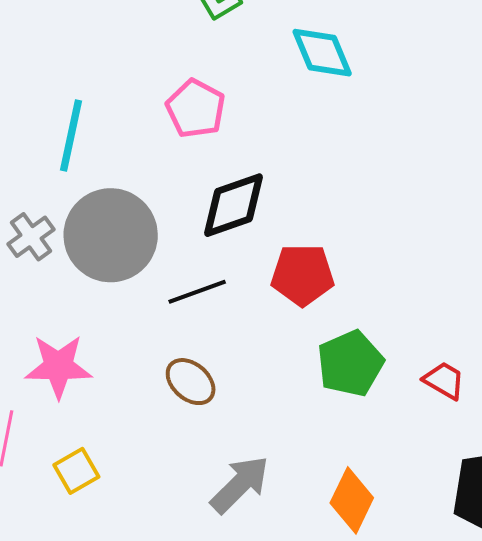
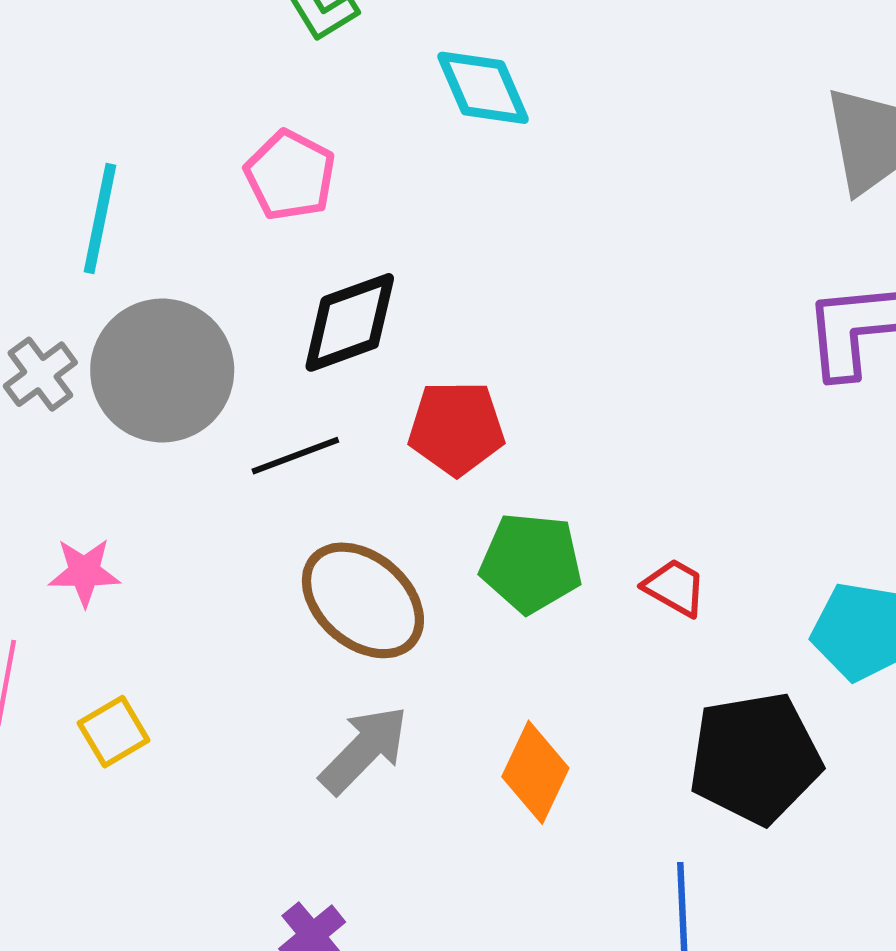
green pentagon: (350, 363) -> (531, 563), turned 30
pink star: (58, 366) -> (84, 572), size x0.7
brown ellipse: (191, 382) -> (363, 600), moved, size x1.6

